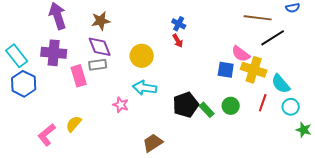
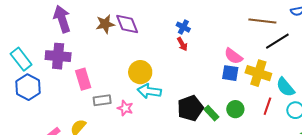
purple diamond: (100, 47) -> (127, 24), moved
pink semicircle: (241, 54) -> (233, 56), moved
yellow circle: (142, 56) -> (140, 72), moved
gray rectangle: (98, 65) -> (102, 100), moved

